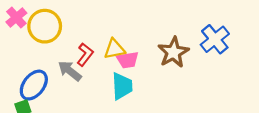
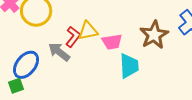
yellow triangle: (114, 49) -> (88, 31), moved
cyan trapezoid: (122, 86) -> (129, 66), moved

